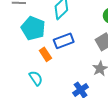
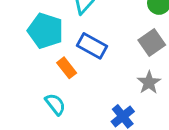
blue rectangle: (64, 41) -> (92, 46), turned 54

